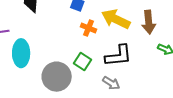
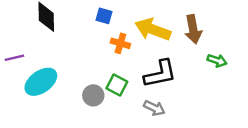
cyan ellipse: (21, 53) -> (41, 82), turned 60
gray circle: (57, 77) -> (93, 95), moved, size x0.6

